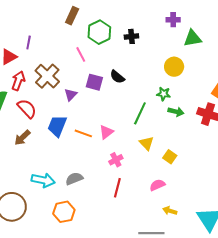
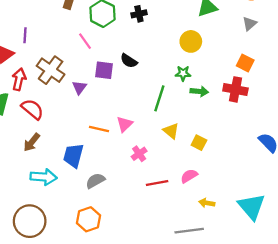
blue trapezoid: (57, 126) -> (73, 155), moved
cyan arrow: (43, 180) -> (44, 177), moved
red line: (117, 188) -> (157, 183), moved, turned 72

